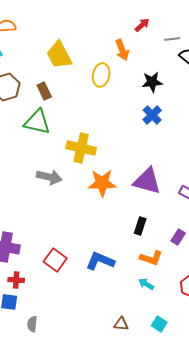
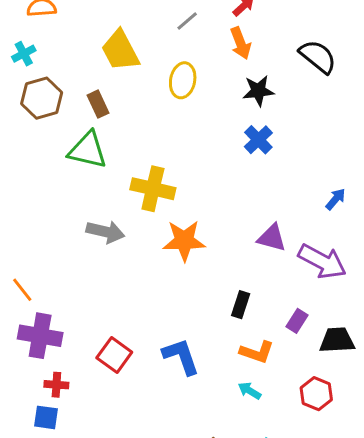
gray line: (172, 39) -> (187, 21), moved, turned -35
orange arrow: (122, 50) -> (241, 43), moved
purple triangle: (147, 181) -> (272, 238), moved, size x0.7
blue L-shape: (100, 261) -> (181, 357), turned 48

